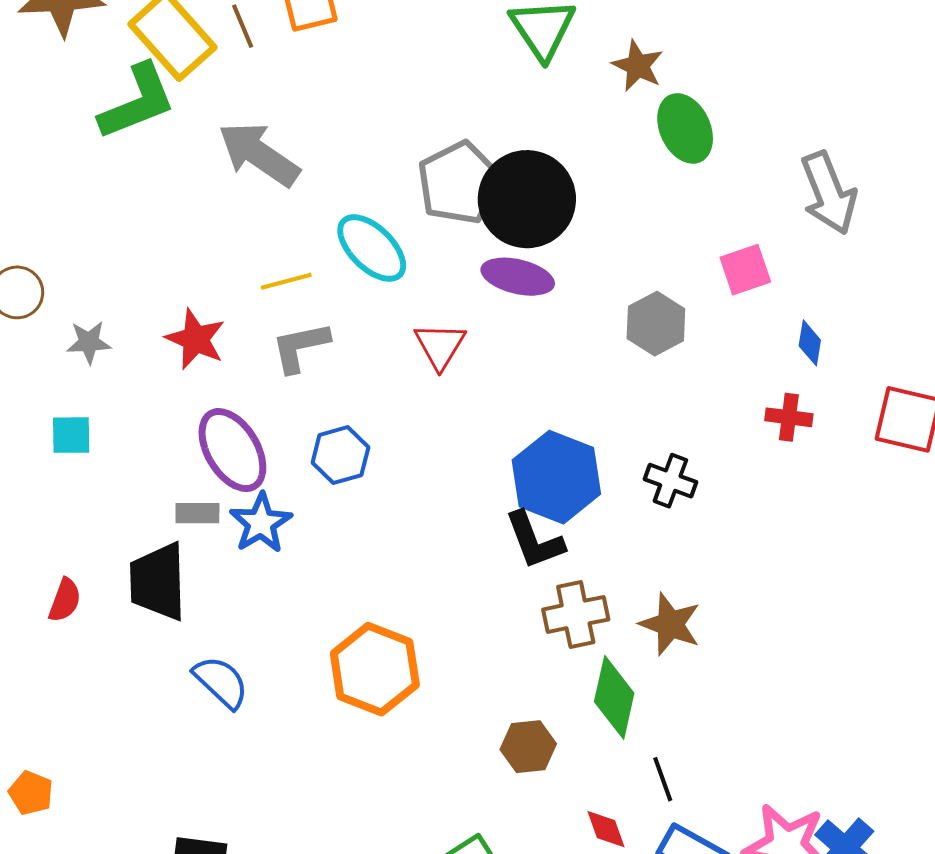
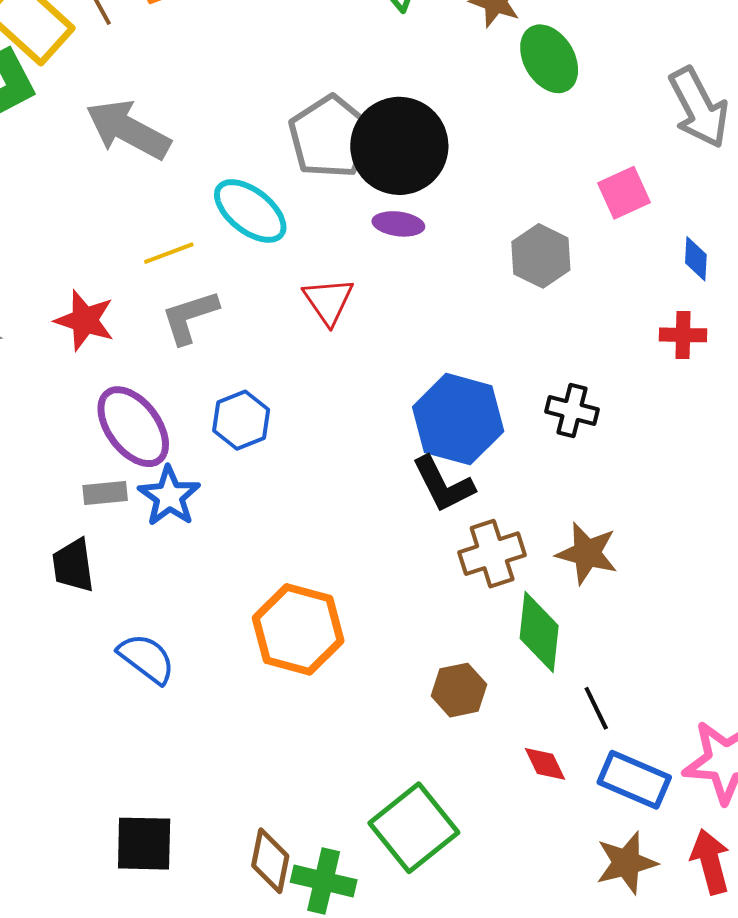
purple ellipse: (518, 277) -> (398, 224), size x0.7
black trapezoid: (158, 582) -> (73, 565), size x0.7

